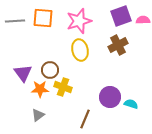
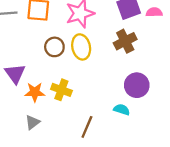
brown circle: (50, 70) -> (54, 47), moved
purple circle: (110, 97) -> (137, 85), moved
cyan semicircle: (131, 104) -> (122, 110), moved

